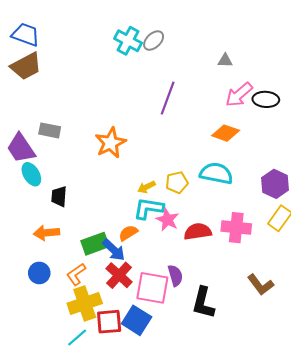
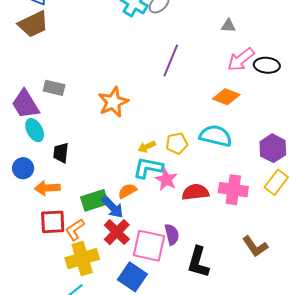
blue circle: (39, 273) -> (23, 168), moved
red square: (109, 322) -> (53, 222), moved

